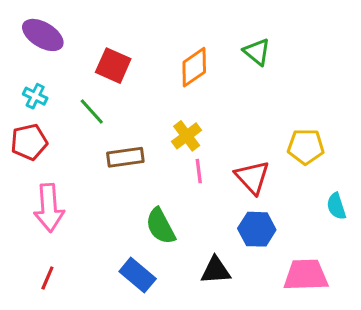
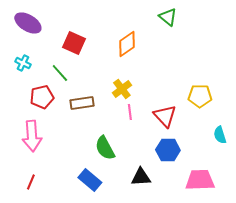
green triangle: (257, 52) -> (168, 17), moved
red pentagon: (29, 142) -> (42, 97), moved

